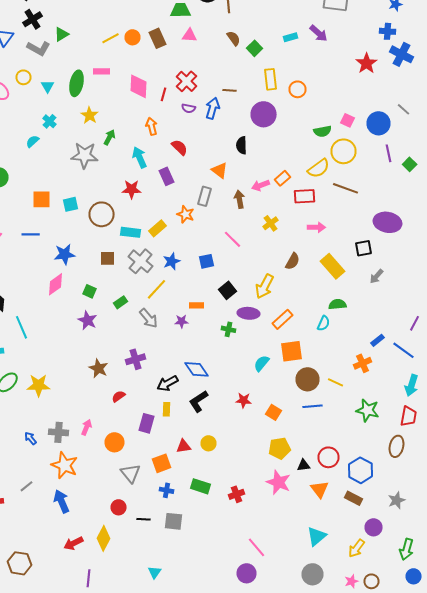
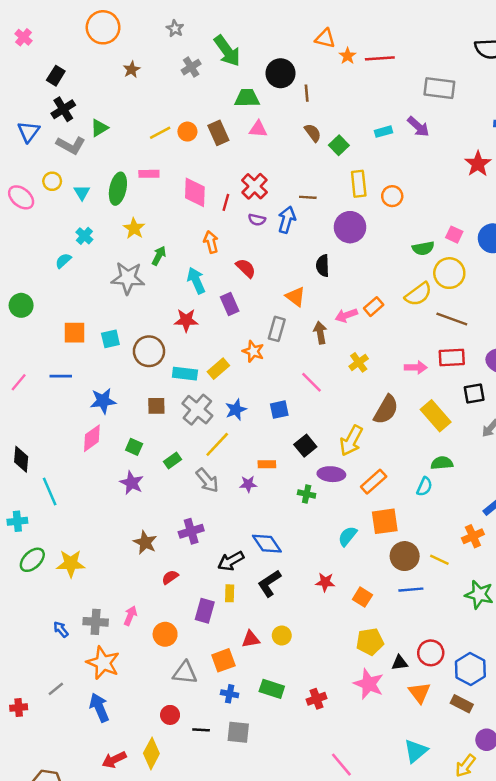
red rectangle: (304, 196) -> (452, 357), moved
brown semicircle: (292, 261) -> (386, 410), size x1.4
gray triangle: (130, 473) -> (185, 673), turned -45

